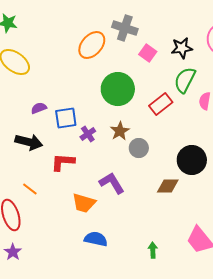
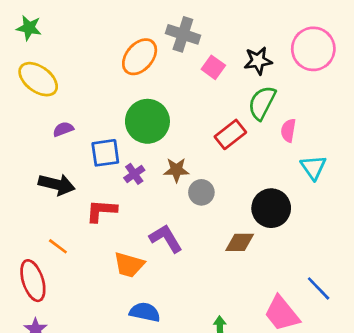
green circle: (118, 89) -> (147, 121), moved
purple semicircle: (39, 108) -> (63, 129), moved
brown star: (120, 131) -> (176, 170), turned 30

